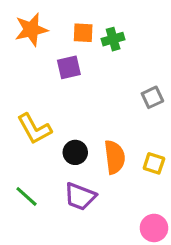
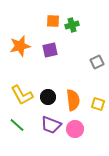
orange star: (31, 30) -> (20, 46), moved
purple square: (69, 67) -> (50, 50), moved
yellow L-shape: (34, 129) -> (22, 95), moved
pink circle: (154, 228) -> (75, 129), moved

